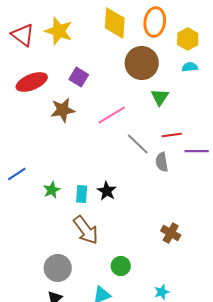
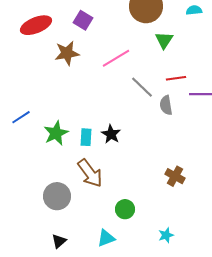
green star: (52, 190) -> (56, 133), size x1.4
gray circle: (58, 268) -> (57, 196), moved

